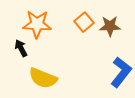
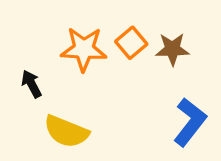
orange star: (37, 24) -> (84, 49), moved

